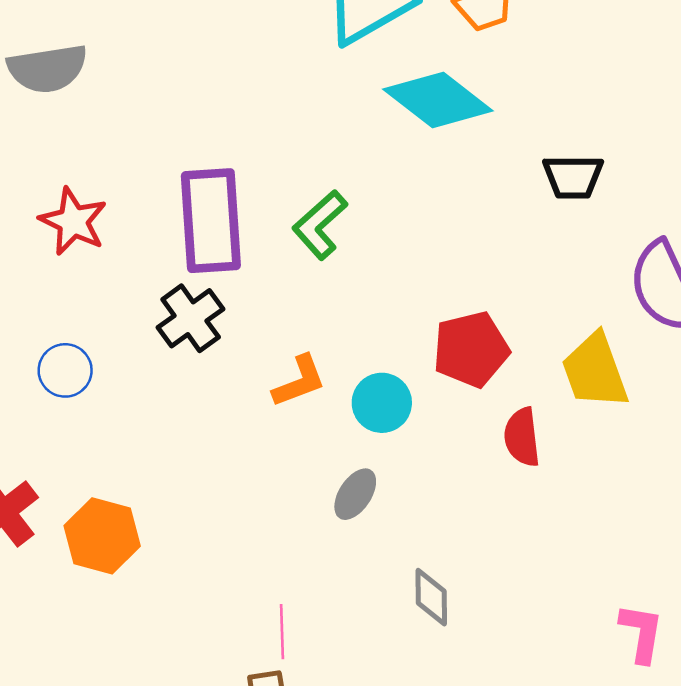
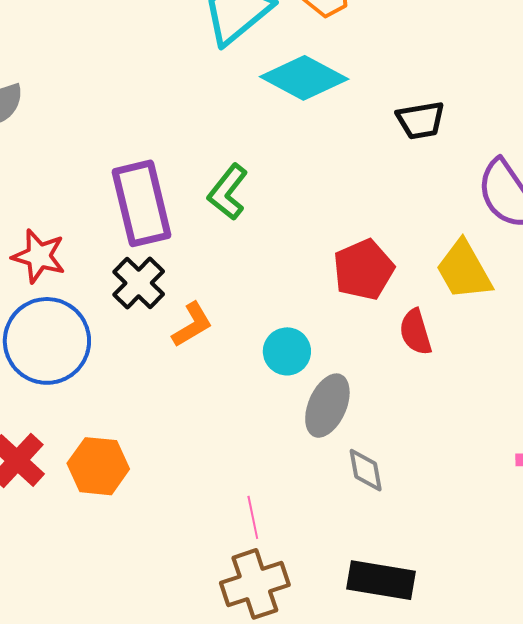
red star: (73, 221) -> (39, 256), moved
blue circle: (65, 370) -> (47, 341), size x2.0
orange L-shape: (299, 381) -> (192, 325), moved
cyan circle: (382, 403) -> (287, 351), moved
gray ellipse: (355, 494) -> (327, 406), moved, size x1.5

